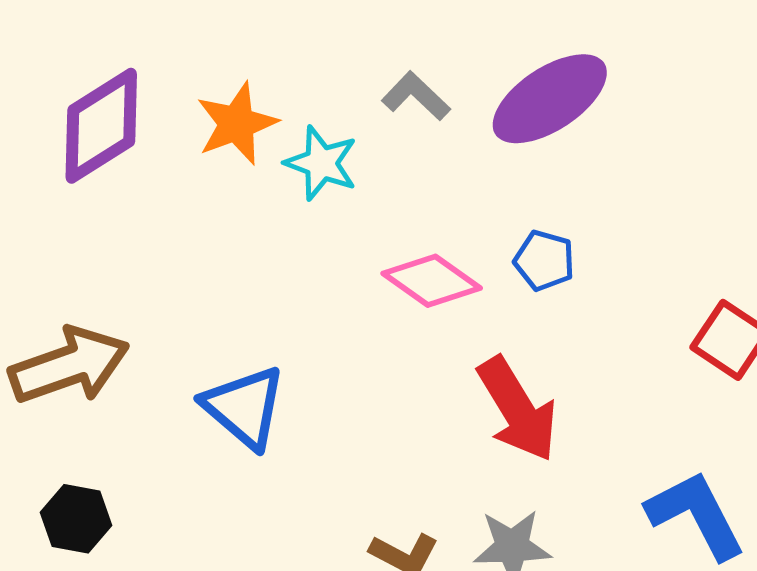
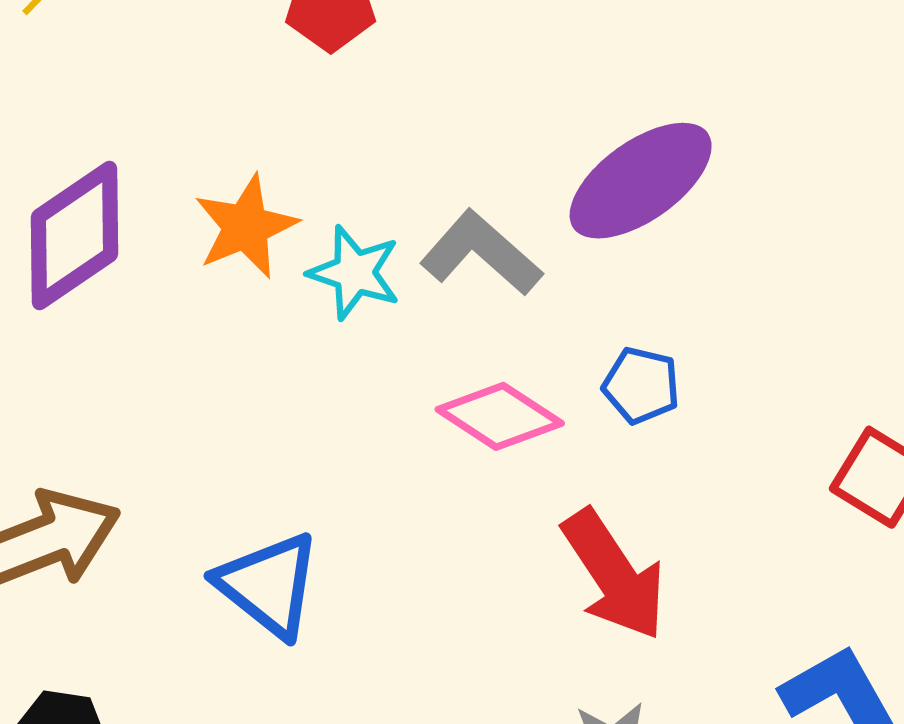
gray L-shape: (416, 96) -> (481, 253), moved, size x1.4

